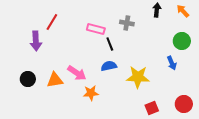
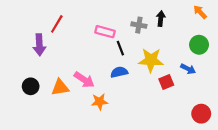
black arrow: (157, 10) -> (161, 19), moved
blue arrow: (172, 63) -> (188, 69), turned -40
yellow star: (138, 77) -> (151, 60), moved
red square: (152, 108) -> (166, 82), moved

